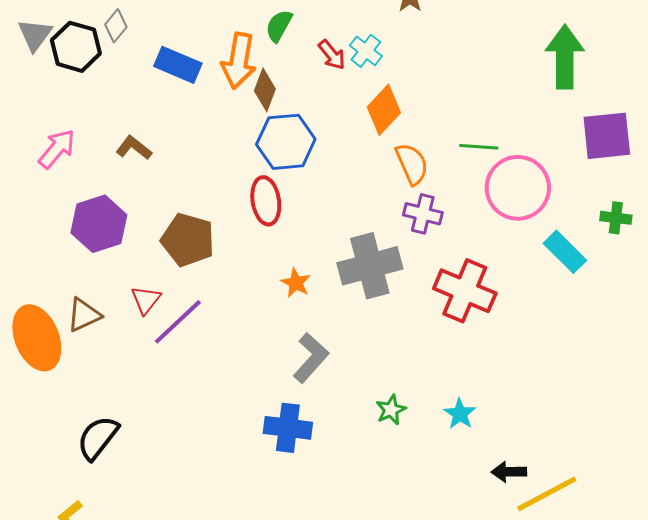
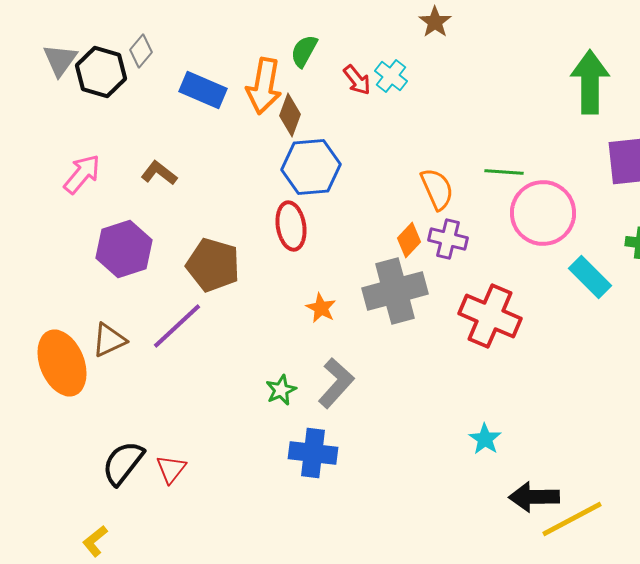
orange diamond: (384, 110) -> (409, 240), moved, size x0.7
red triangle: (146, 300) -> (171, 469), moved
purple line: (178, 322) -> (177, 326), moved
green star: (391, 410) -> (281, 390), moved
black arrow: (509, 472) -> (534, 497), size x1.4

